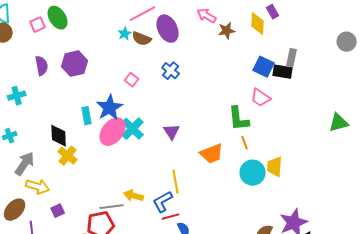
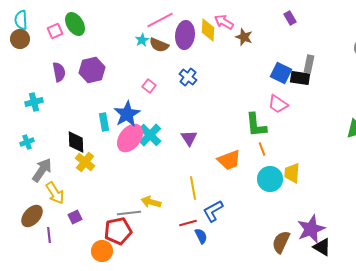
yellow diamond: (258, 24) -> (208, 30), moved
purple ellipse: (168, 29) -> (185, 35), turned 32
brown star: (227, 31) -> (244, 37), turned 30
yellow arrow: (38, 187) -> (55, 193), turned 40
blue L-shape: (163, 202) -> (213, 211), moved

